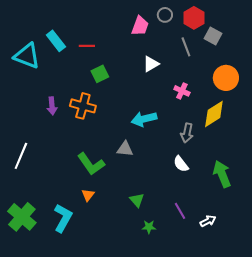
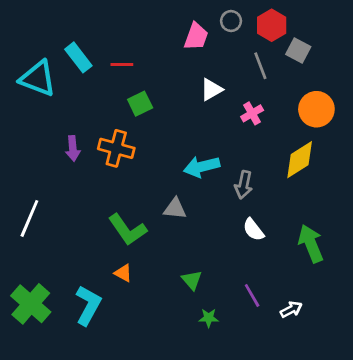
pink cross: (182, 91) -> (252, 113), moved, turned 35
gray arrow: (187, 133) -> (244, 185), moved
orange triangle: (88, 195) -> (123, 273), turned -40

